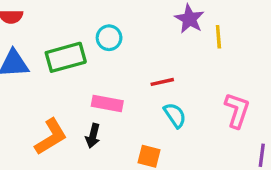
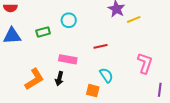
yellow line: (218, 37) -> (134, 19), turned 72
green rectangle: (66, 57) -> (43, 32), size x0.6
cyan semicircle: (175, 115) -> (106, 75), moved

